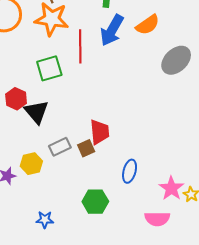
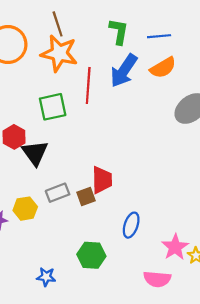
blue star: (45, 220) -> (46, 277), moved

